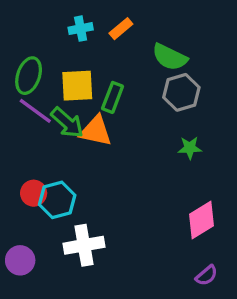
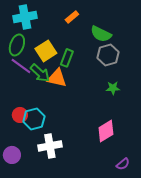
cyan cross: (81, 29) -> (25, 17), moved, size x1.6
yellow square: (77, 86) -> (46, 51), turned -30
pink diamond: (202, 220) -> (106, 131), moved

